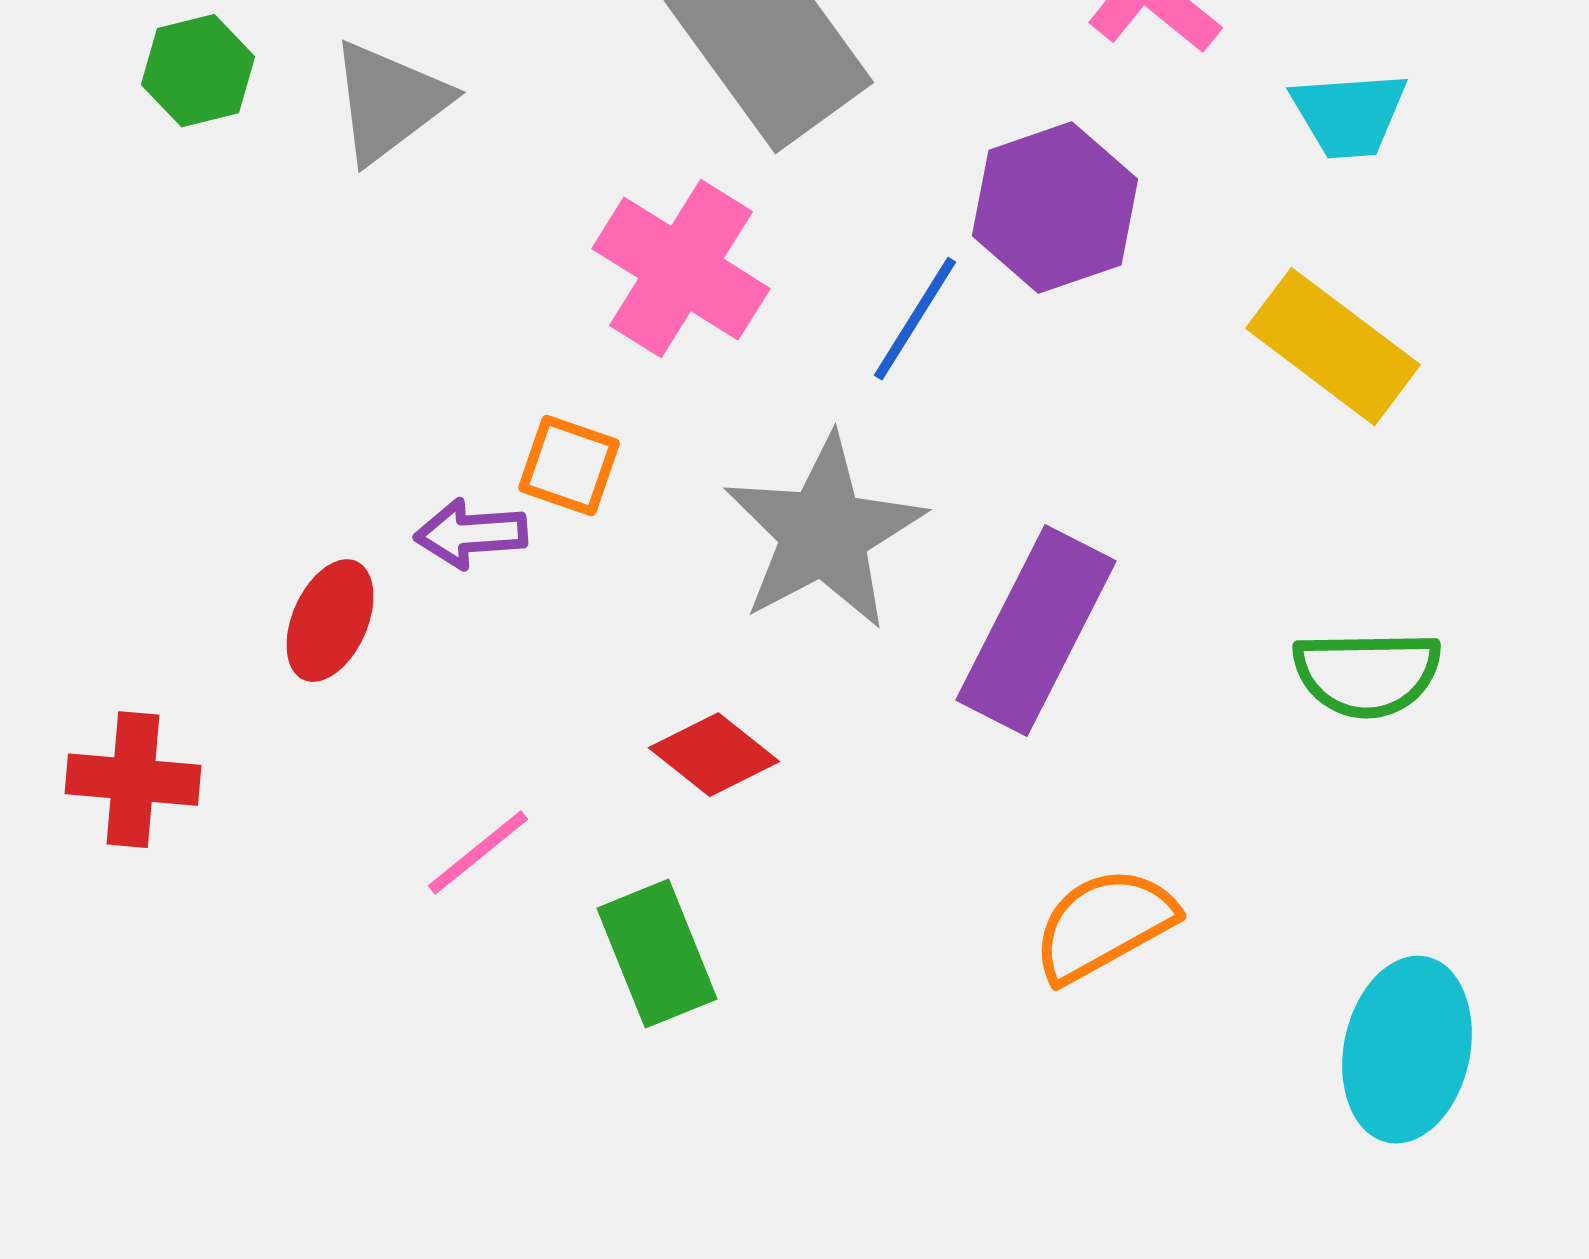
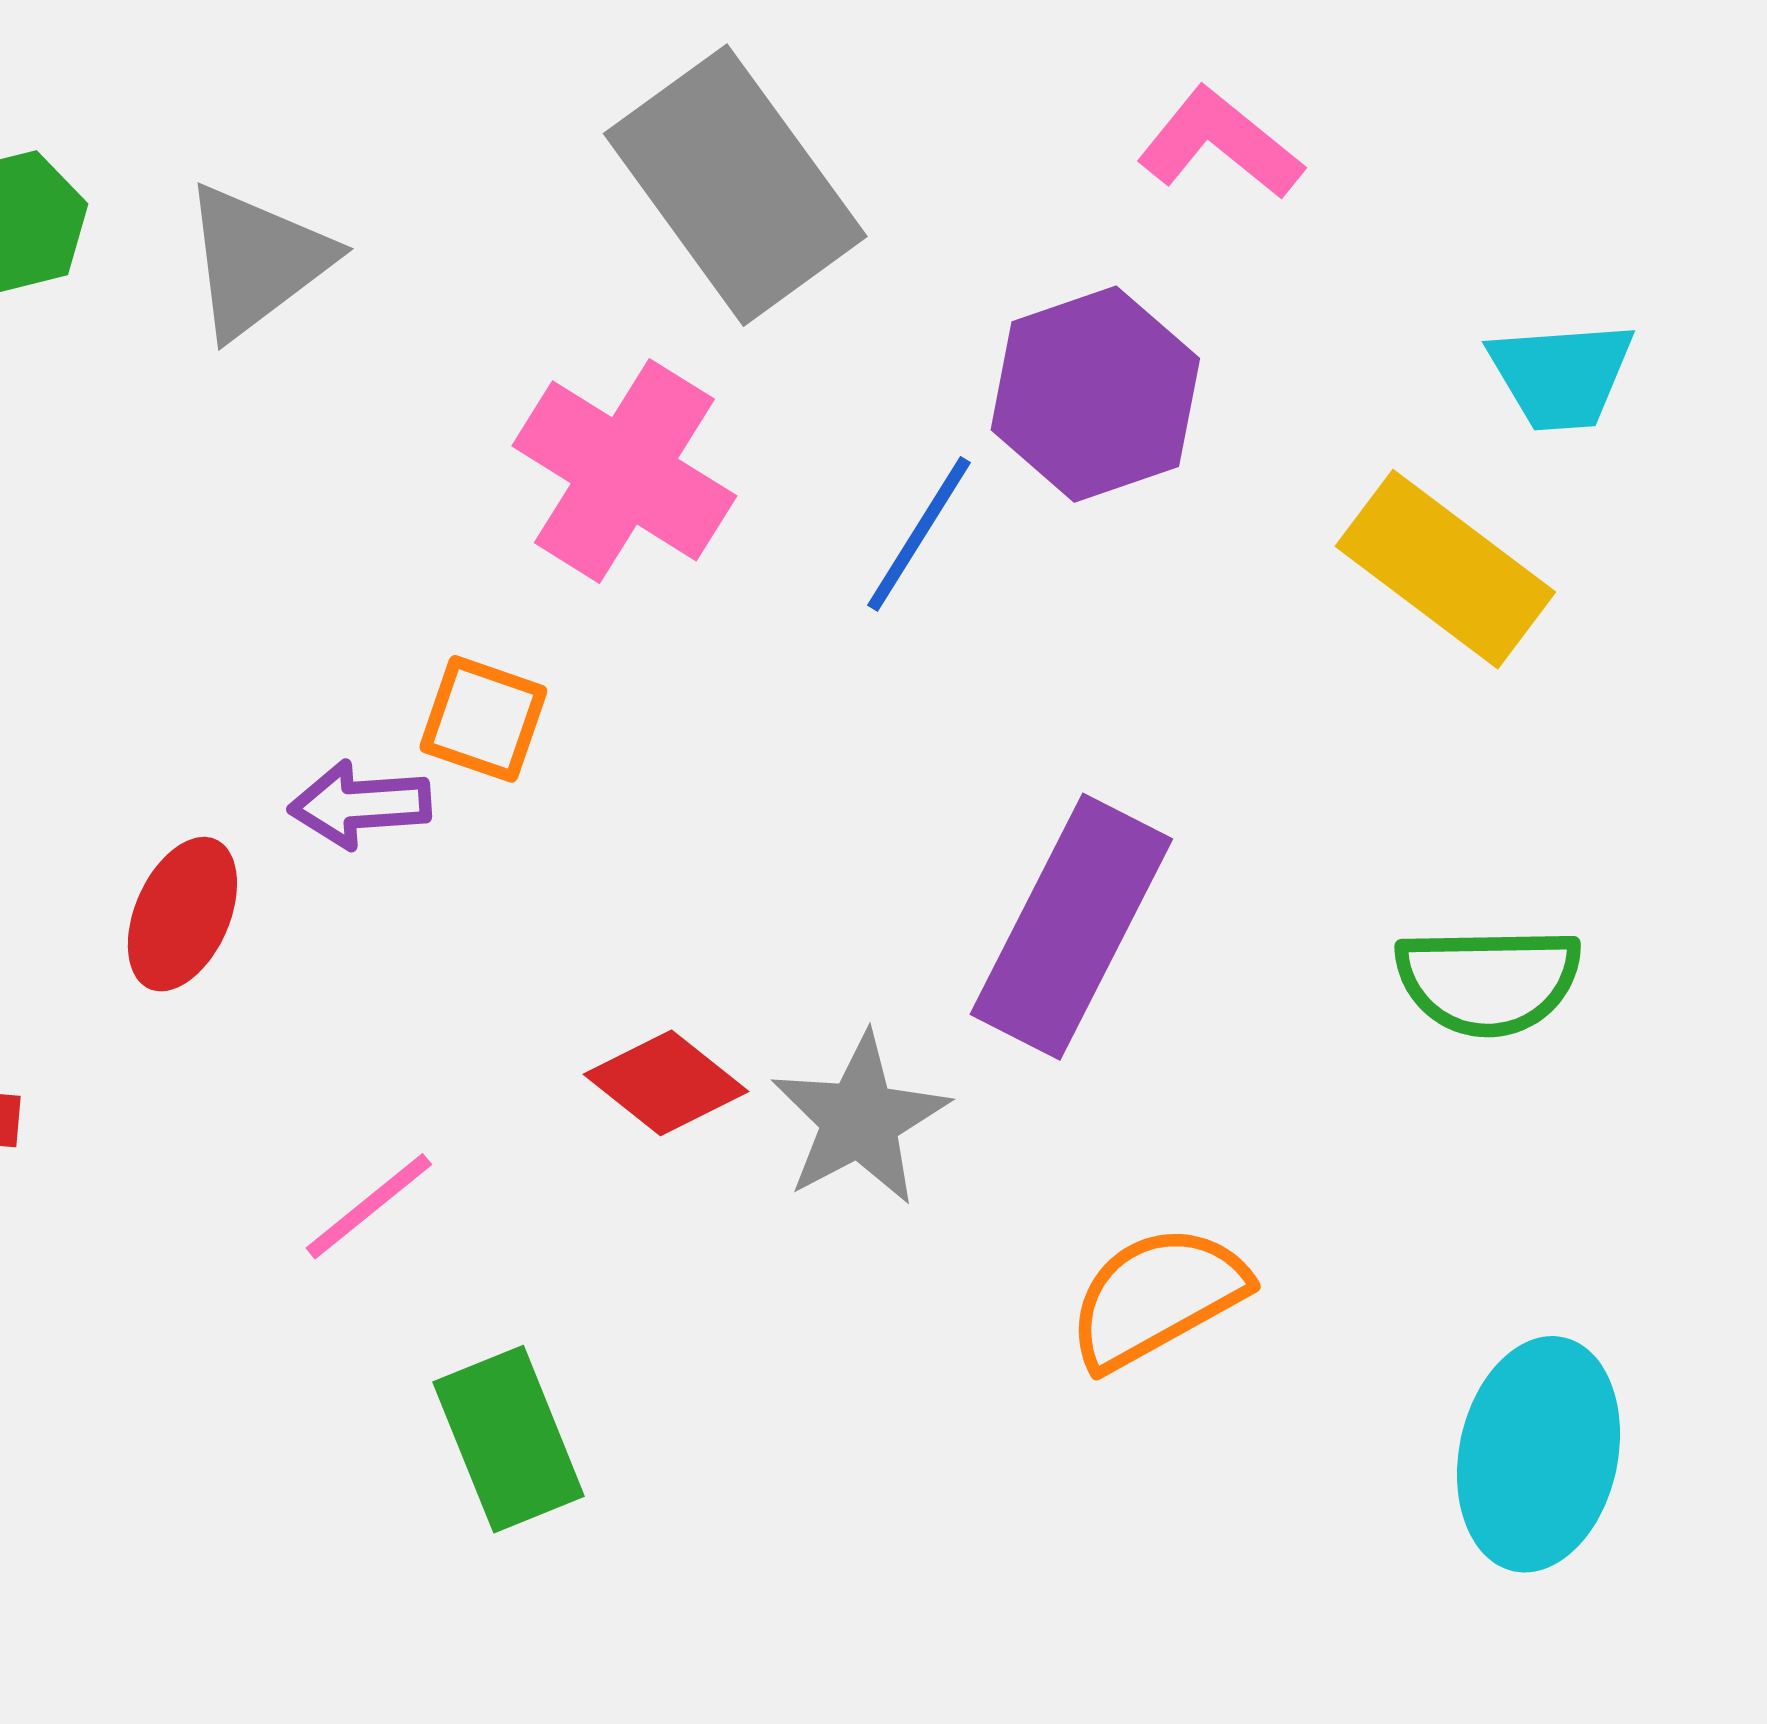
cyan trapezoid: (1349, 115) -> (1561, 375), moved
gray star: (824, 533) -> (860, 1119), moved, size x0.7
green rectangle: (657, 954) -> (509, 1439), moved

